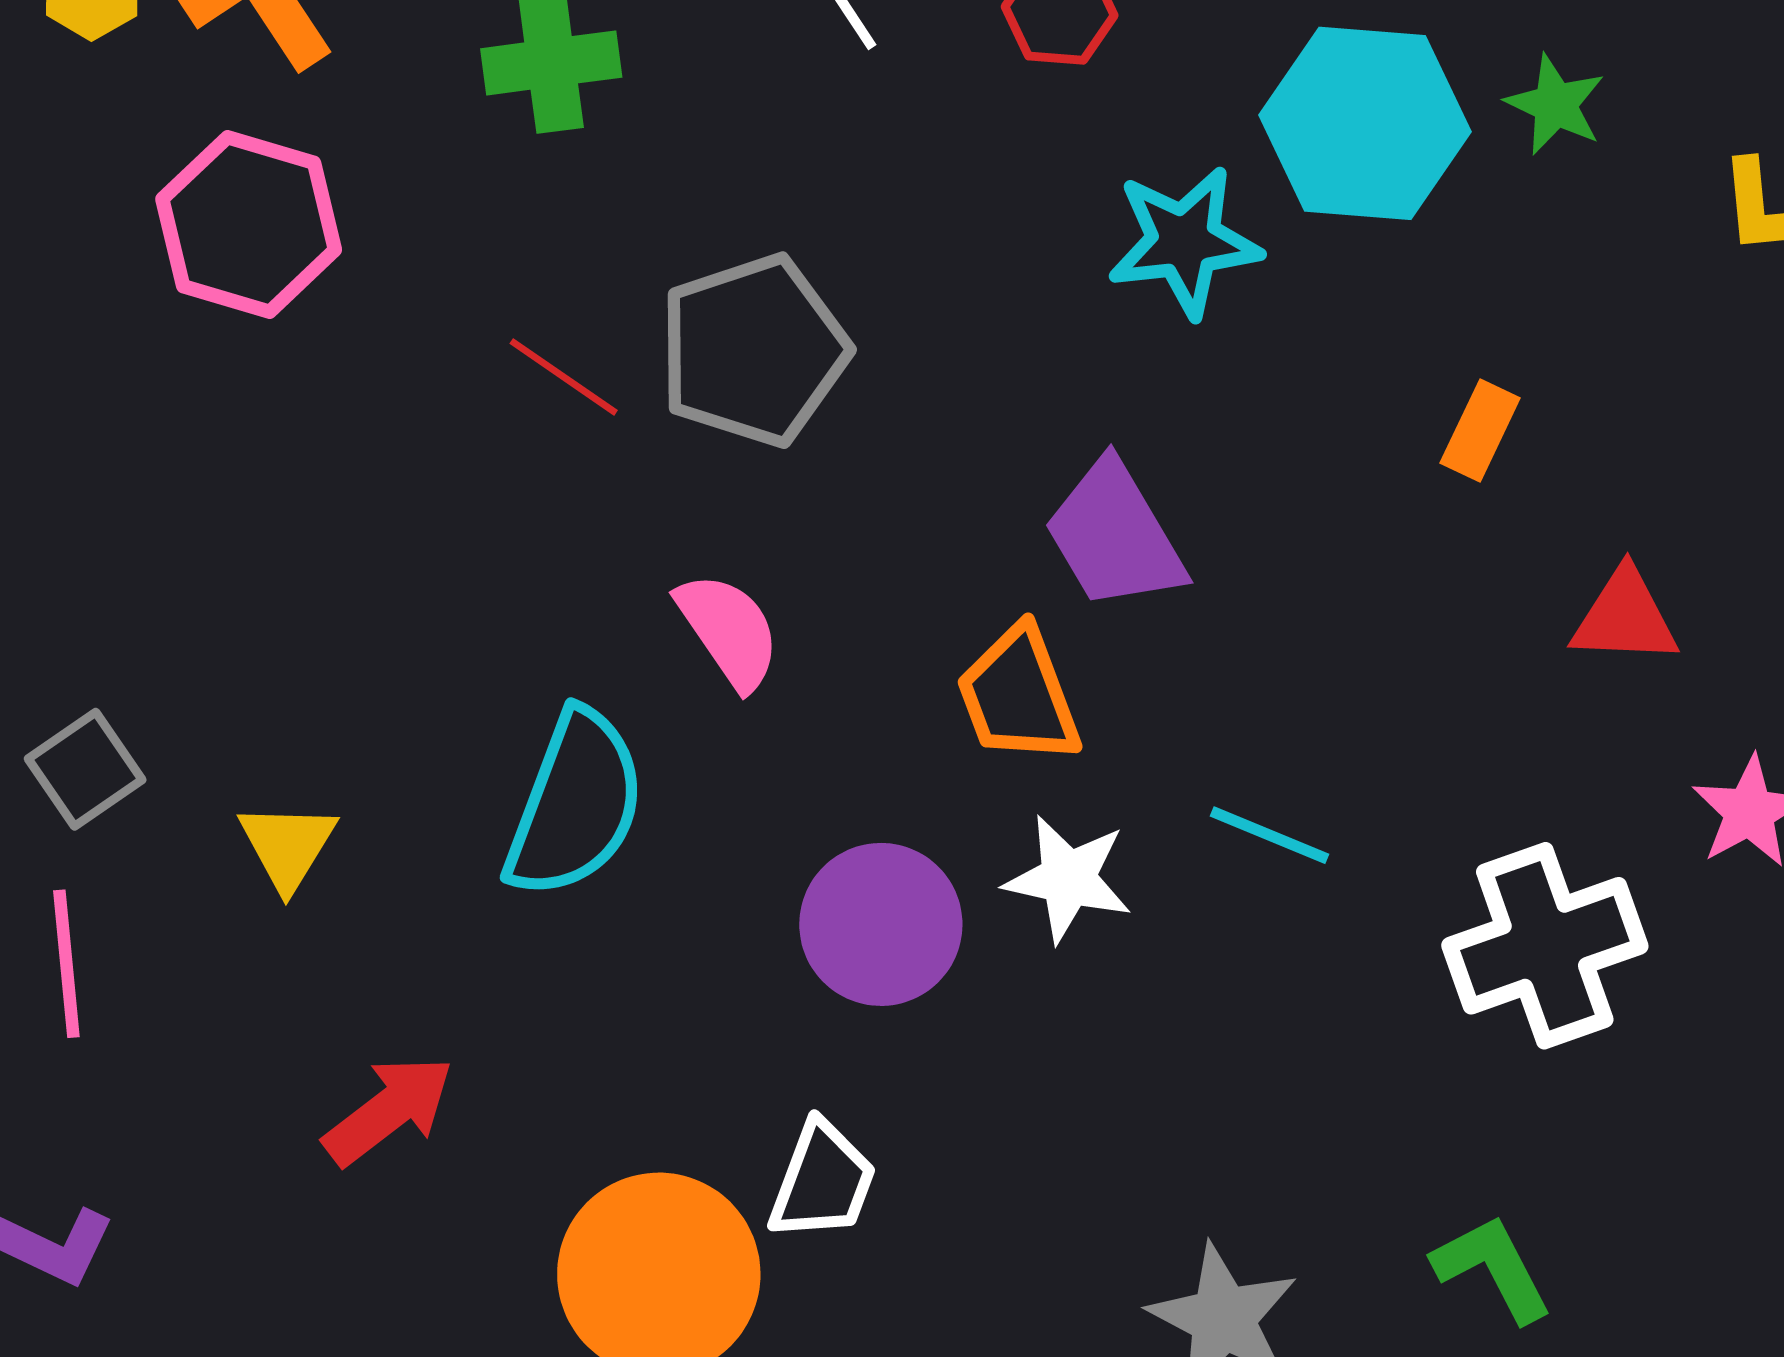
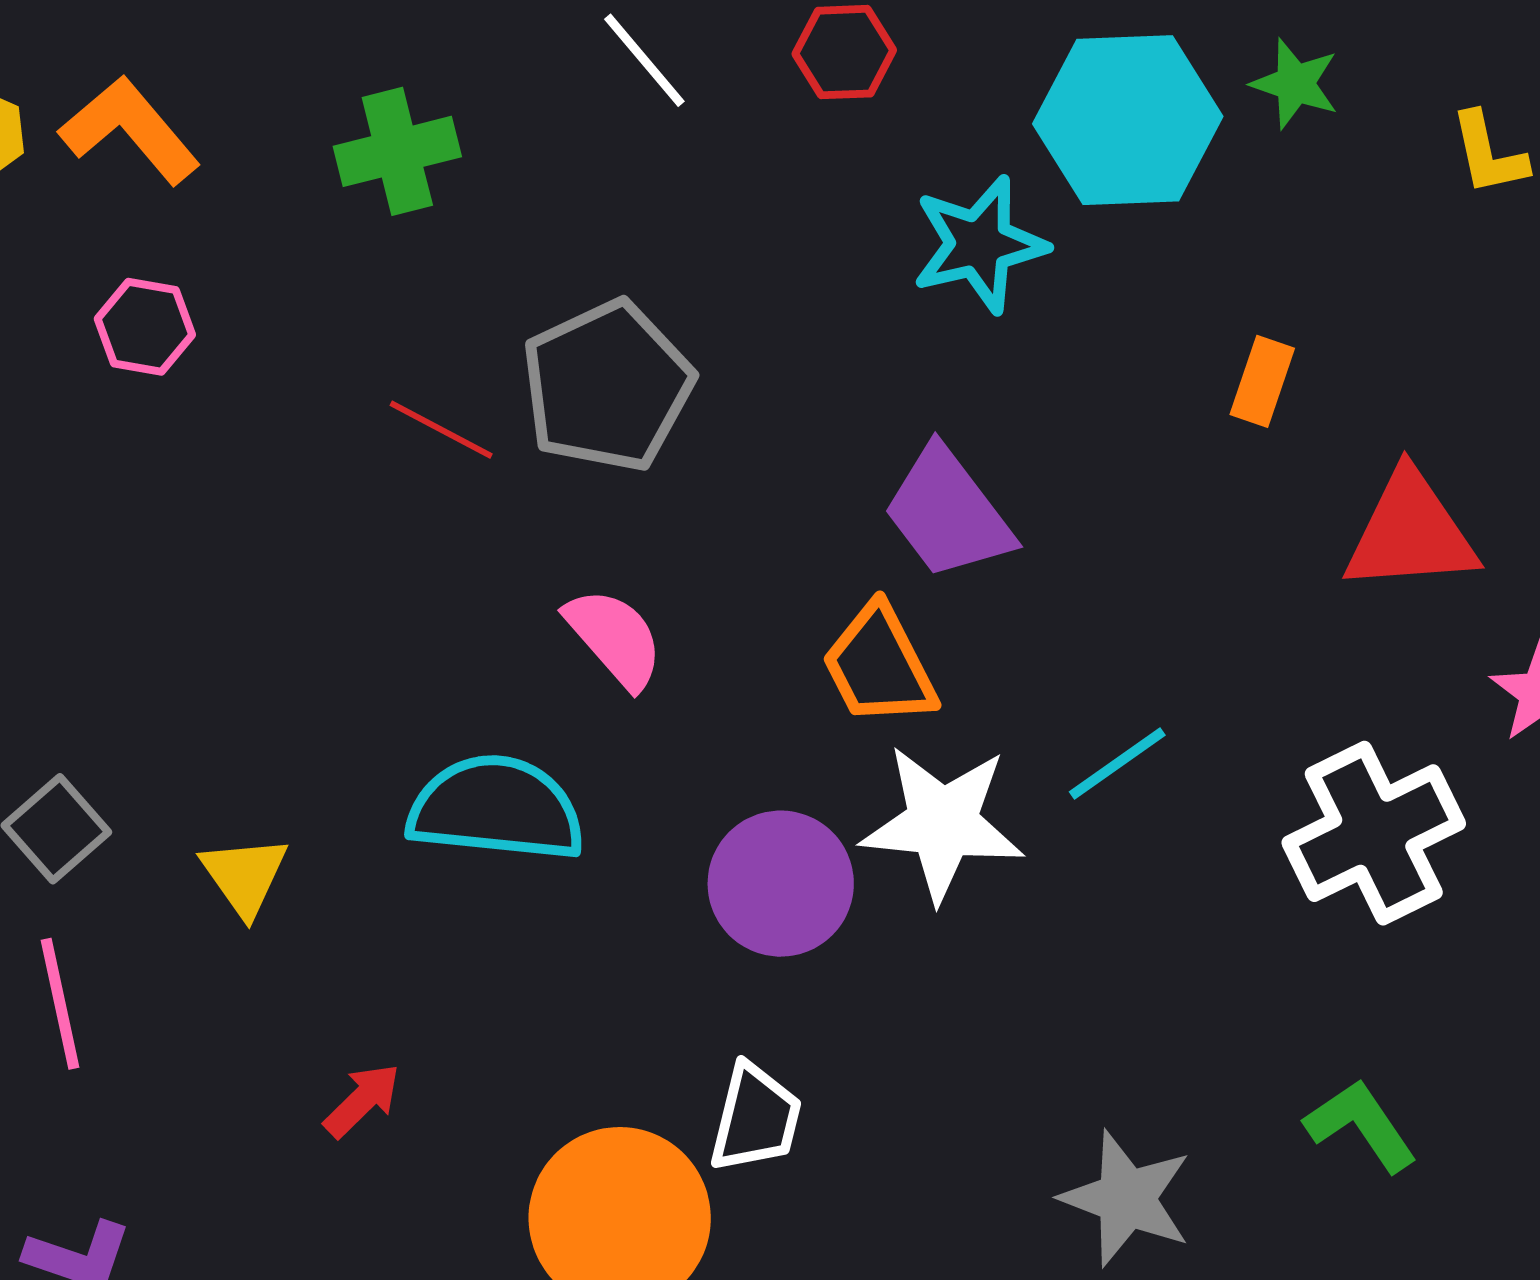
pink hexagon: (249, 224) -> (145, 327), size x0.6
red triangle: (1625, 617) -> (1410, 532), size x1.4
cyan semicircle: (575, 804) -> (496, 809), turned -98
cyan line: (1270, 835) -> (1117, 764), turned -51
white star: (1068, 879) -> (942, 823), size x1.4
red arrow: (389, 1110) -> (362, 1100), size x0.7

